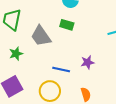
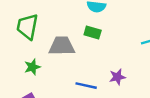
gray trapezoid: (41, 36) -> (62, 46), turned 125

